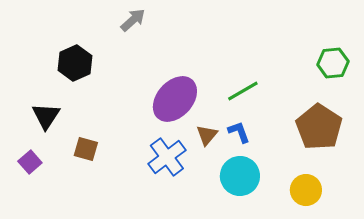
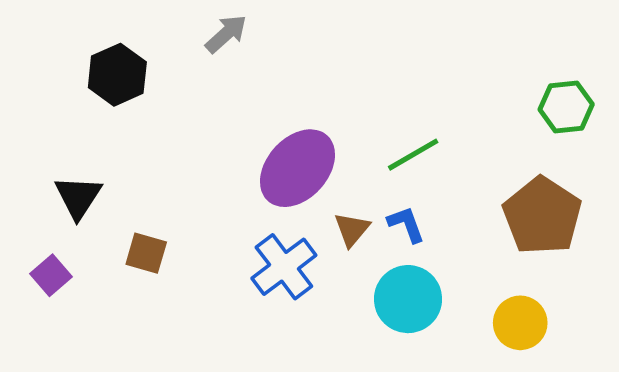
black hexagon: (75, 63) -> (117, 75), moved

